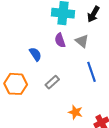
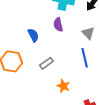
gray triangle: (82, 41) -> (88, 33), moved
orange star: (75, 112) -> (63, 86), moved

